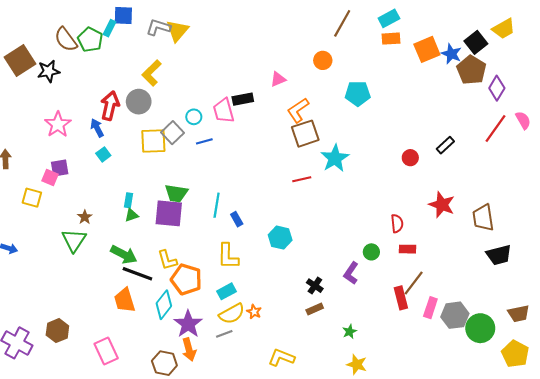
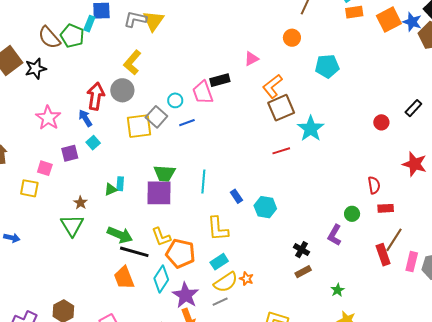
purple square: (60, 168) -> (70, 153), moved
green triangle: (132, 215) -> (111, 189), moved
blue rectangle: (237, 219) -> (236, 196), moved

